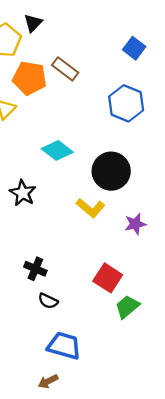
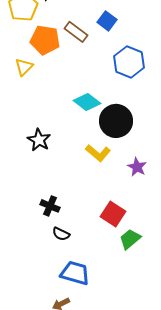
blue square: (134, 48) -> (107, 21), moved
cyan diamond: (57, 150) -> (87, 102), moved
purple star: (135, 224) -> (137, 167), turned -30

